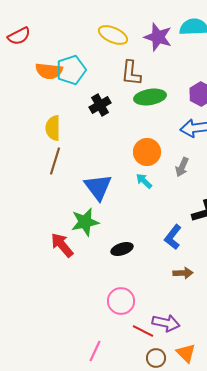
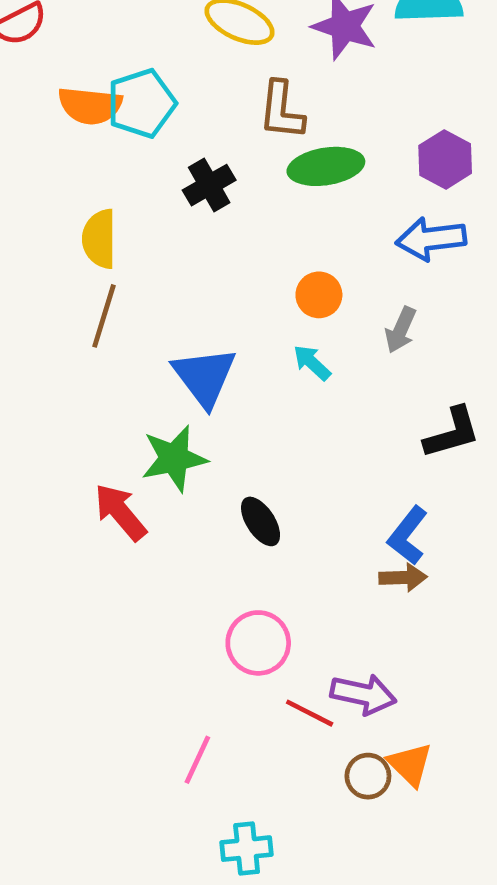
orange circle: (147, 152) -> (319, 295), size x0.7
blue L-shape: (173, 237) -> (408, 535), moved
black ellipse: (122, 249) -> (261, 521), turned 75
brown circle: (156, 358) -> (368, 776), moved

